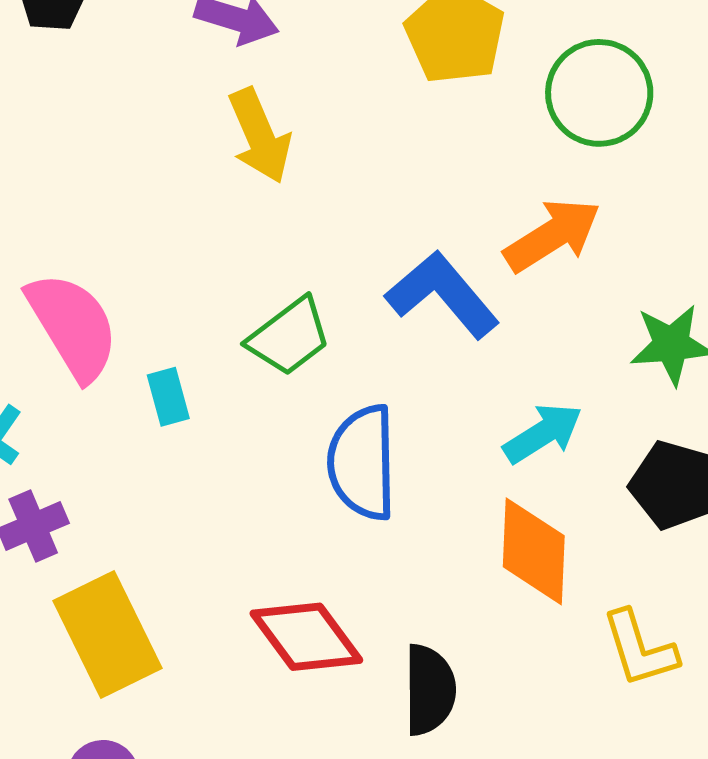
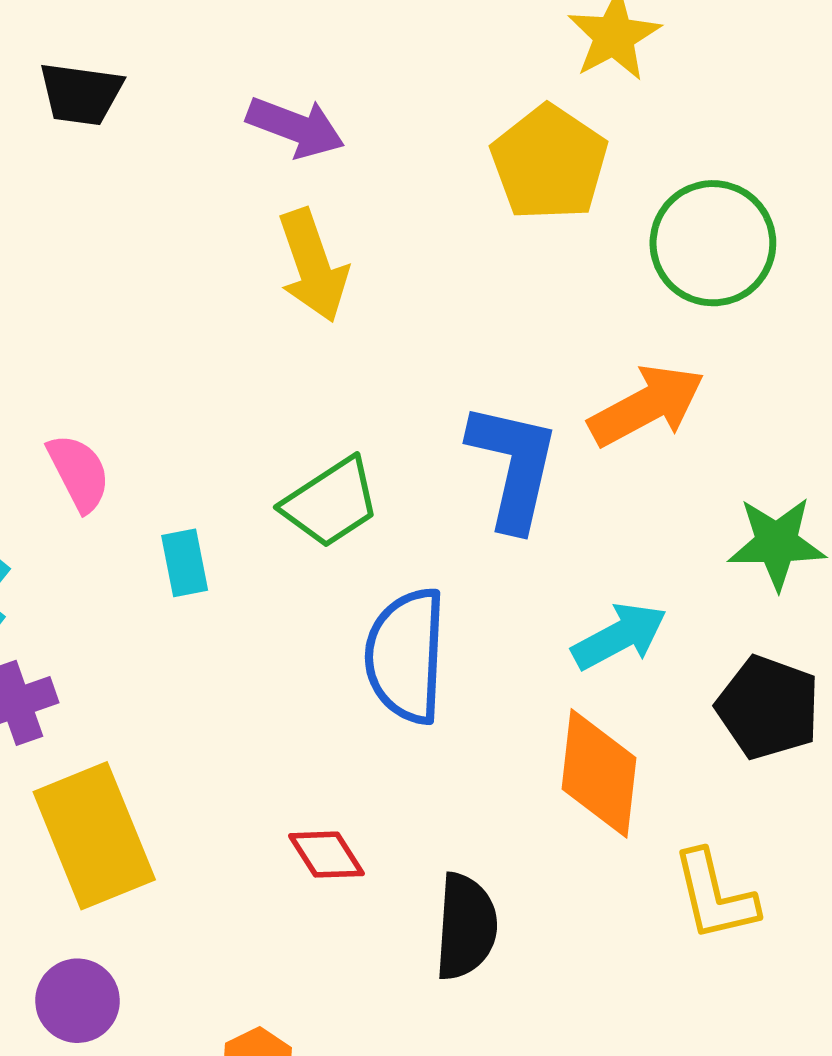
blue L-shape: (442, 295) -> (513, 466), turned 49
pink semicircle: (73, 326) -> (79, 473), size x0.6
red diamond: (306, 637) -> (326, 855), size x0.6

